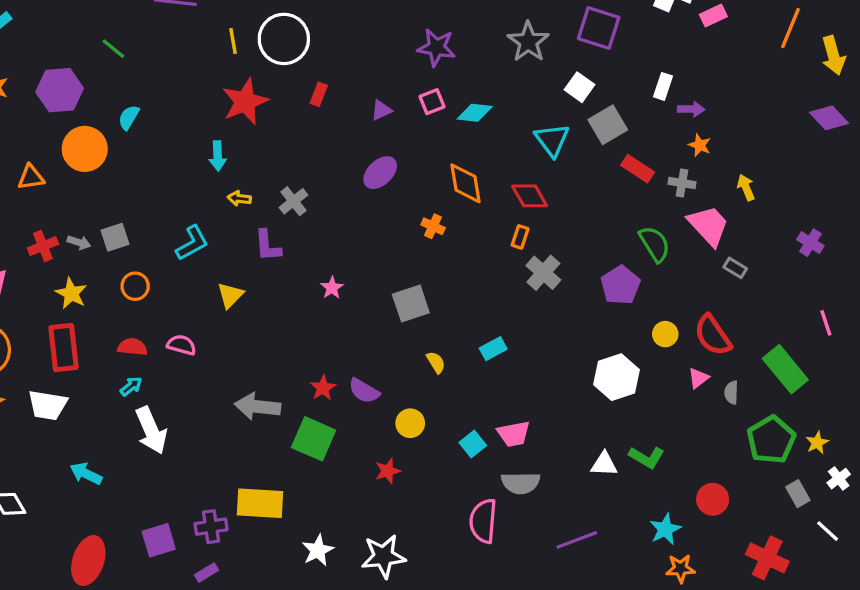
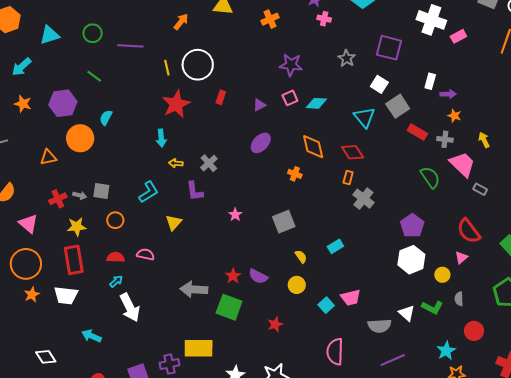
gray star: (528, 42) -> (347, 58), size x0.7
gray square: (115, 237) -> (101, 191), turned 30
purple pentagon: (621, 285) -> (412, 226), moved
yellow star: (71, 293) -> (77, 227), turned -30
yellow circle: (665, 334) -> (442, 275), moved
gray semicircle: (731, 393) -> (459, 299), moved
yellow circle: (410, 423) -> (297, 285), moved
white triangle: (604, 464) -> (407, 313), turned 42
gray semicircle: (521, 483) -> (379, 326), moved

